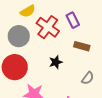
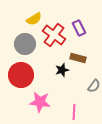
brown rectangle: (82, 46) -> (78, 58), moved

